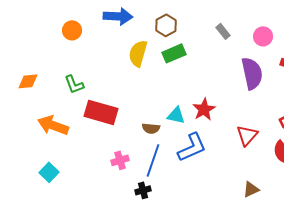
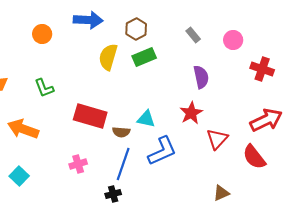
purple semicircle: (252, 73) -> (201, 77), moved, size x0.7
red star: (204, 109) -> (191, 113), moved
red rectangle: (101, 112) -> (90, 116), moved
pink cross: (120, 160) -> (78, 164), moved

